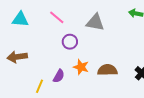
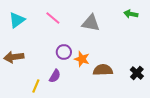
cyan triangle: (20, 19) -> (17, 20), turned -42
purple circle: (70, 42) -> (64, 52), moved
orange star: (81, 67) -> (82, 59), moved

